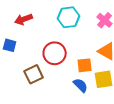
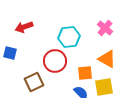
cyan hexagon: (69, 17) -> (69, 37), moved

